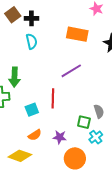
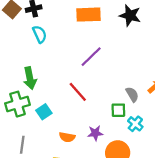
red line: (53, 98) -> (78, 92), turned -30
cyan square: (32, 110) -> (44, 112), moved
orange semicircle: (35, 135) -> (67, 137), turned 56

